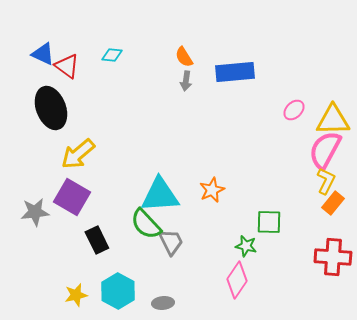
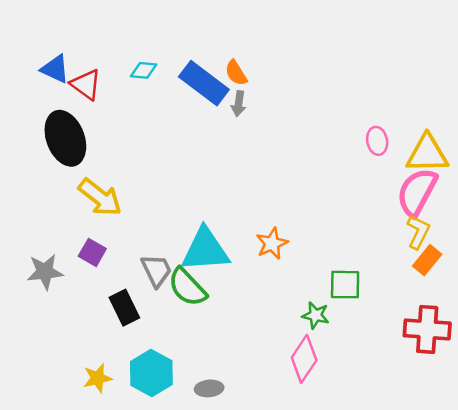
blue rectangle: (235, 72) -> (204, 83), moved, turned 42
pink ellipse: (294, 110) -> (377, 141), turned -55
yellow arrow: (78, 154) -> (100, 197), turned -102
purple square: (72, 197) -> (92, 252), size x0.6
gray trapezoid: (171, 242) -> (156, 270), moved

